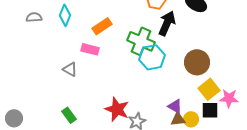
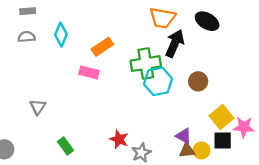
green cross: (141, 41) -> (146, 64), turned -32
brown circle: (197, 62) -> (198, 81), moved, size x0.7
gray triangle: (70, 69) -> (38, 107), moved, turned 35
red star: (117, 109) -> (119, 139), size x0.7

